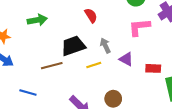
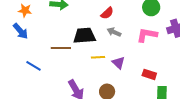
red semicircle: (91, 15) -> (107, 13), turned 64
gray arrow: (105, 46) -> (114, 32), moved, turned -56
purple triangle: (126, 59) -> (118, 63), moved

